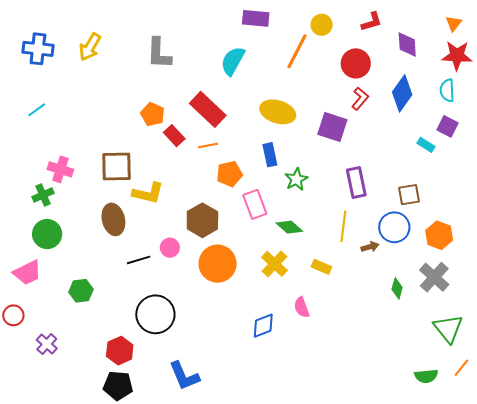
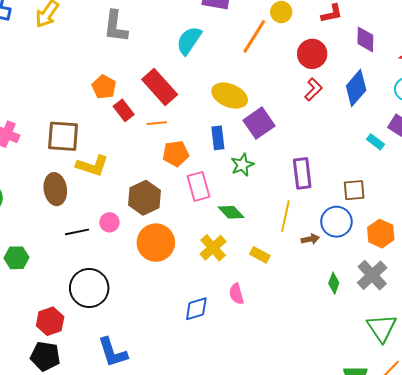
purple square: (332, 127) -> (259, 123), moved, turned 32

